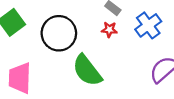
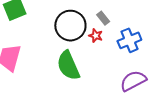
black circle: (59, 33) -> (70, 26), moved

